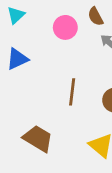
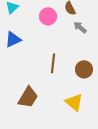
brown trapezoid: (38, 139) -> (28, 97), turned 90

